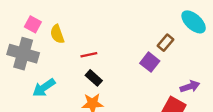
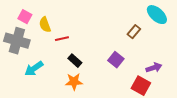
red line: (89, 55) -> (62, 39), moved
purple square: (150, 62) -> (116, 60), moved

